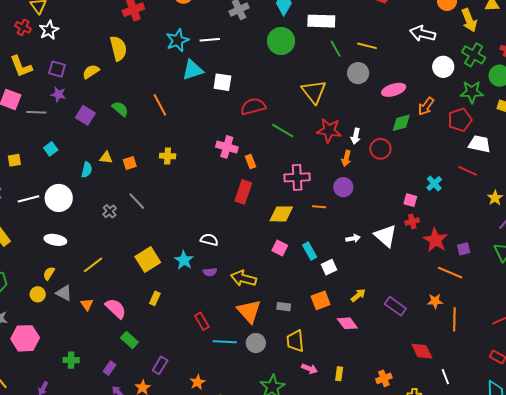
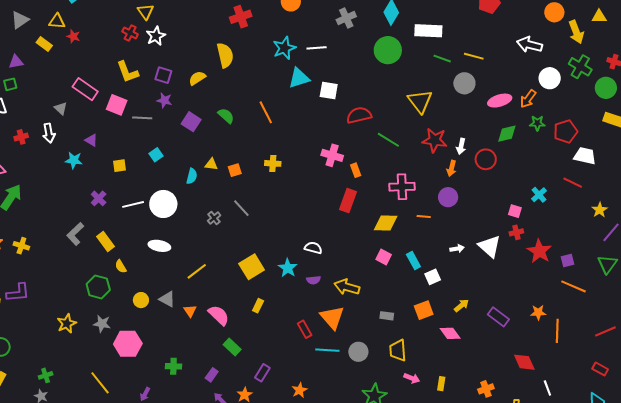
green line: (336, 49) -> (442, 59), turned -42
green star: (472, 92) -> (537, 123), moved, size x0.7
orange arrow: (426, 106) -> (528, 99), moved
yellow semicircle: (49, 273) -> (121, 266), moved, turned -64
orange line: (450, 273) -> (573, 286), moved
orange triangle: (249, 311) -> (332, 317), moved

